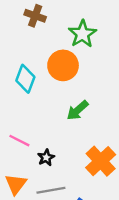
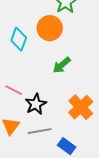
black star: (46, 158) -> (36, 104), size x1.5

